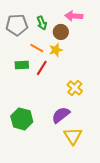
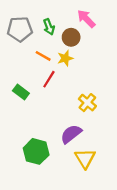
pink arrow: (74, 16) -> (86, 19), turned 42
green rectangle: (22, 65) -> (21, 92), moved, turned 40
green hexagon: (22, 119) -> (36, 151), moved

